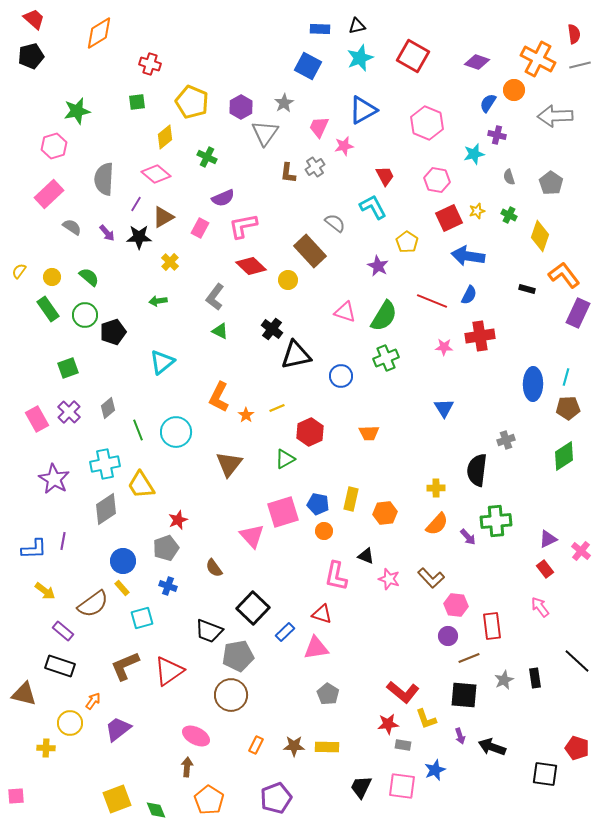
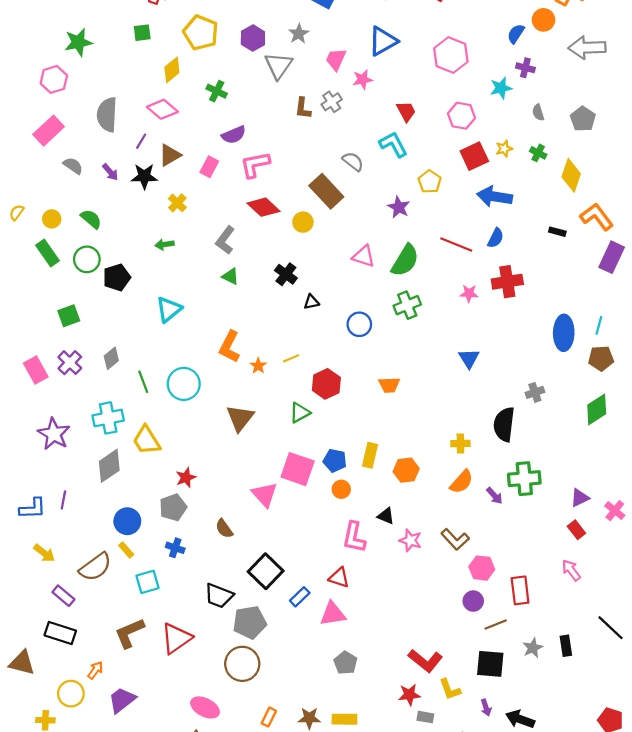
black triangle: (296, 355) -> (311, 302), size x0.5
pink square: (283, 512) -> (298, 469), turned 36

